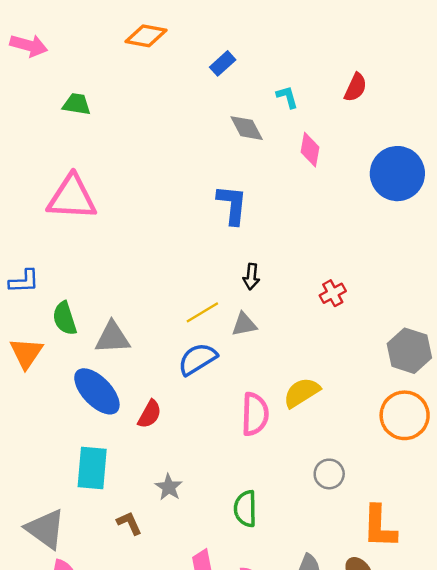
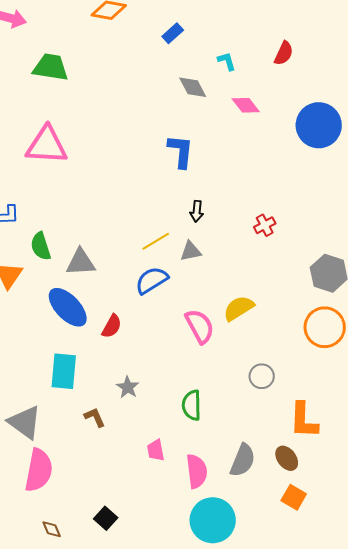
green trapezoid: (77, 104) -> (51, 67), size x1.5
pink diamond: (310, 150) -> (246, 105), turned -48
pink semicircle: (255, 414) -> (200, 326), turned -30

